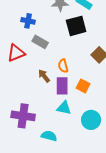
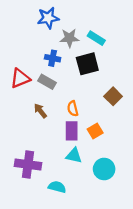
blue cross: (28, 21) -> (53, 58), moved
red triangle: (16, 53) -> (20, 78), moved
brown arrow: (44, 76) -> (40, 111), moved
orange square: (83, 86) -> (95, 131), turned 32

